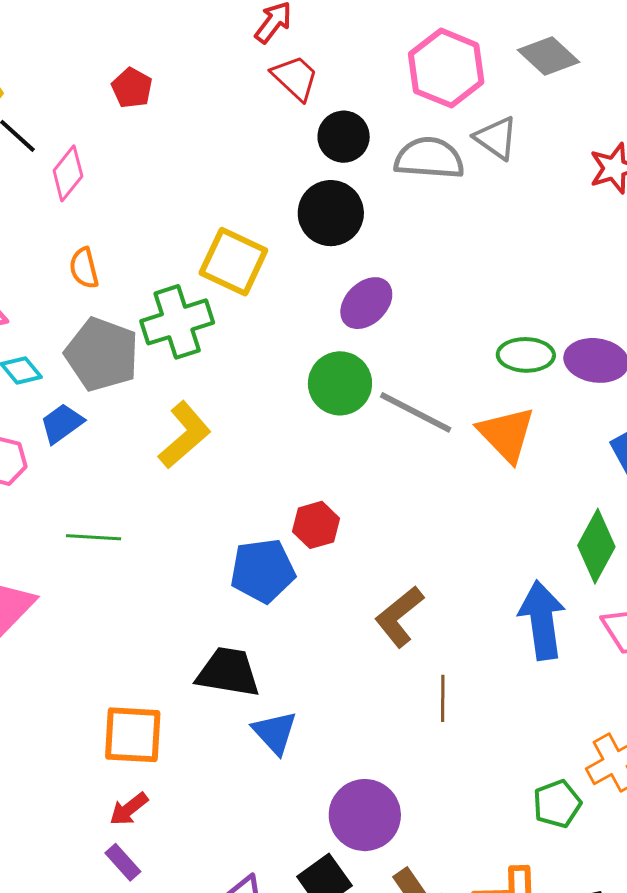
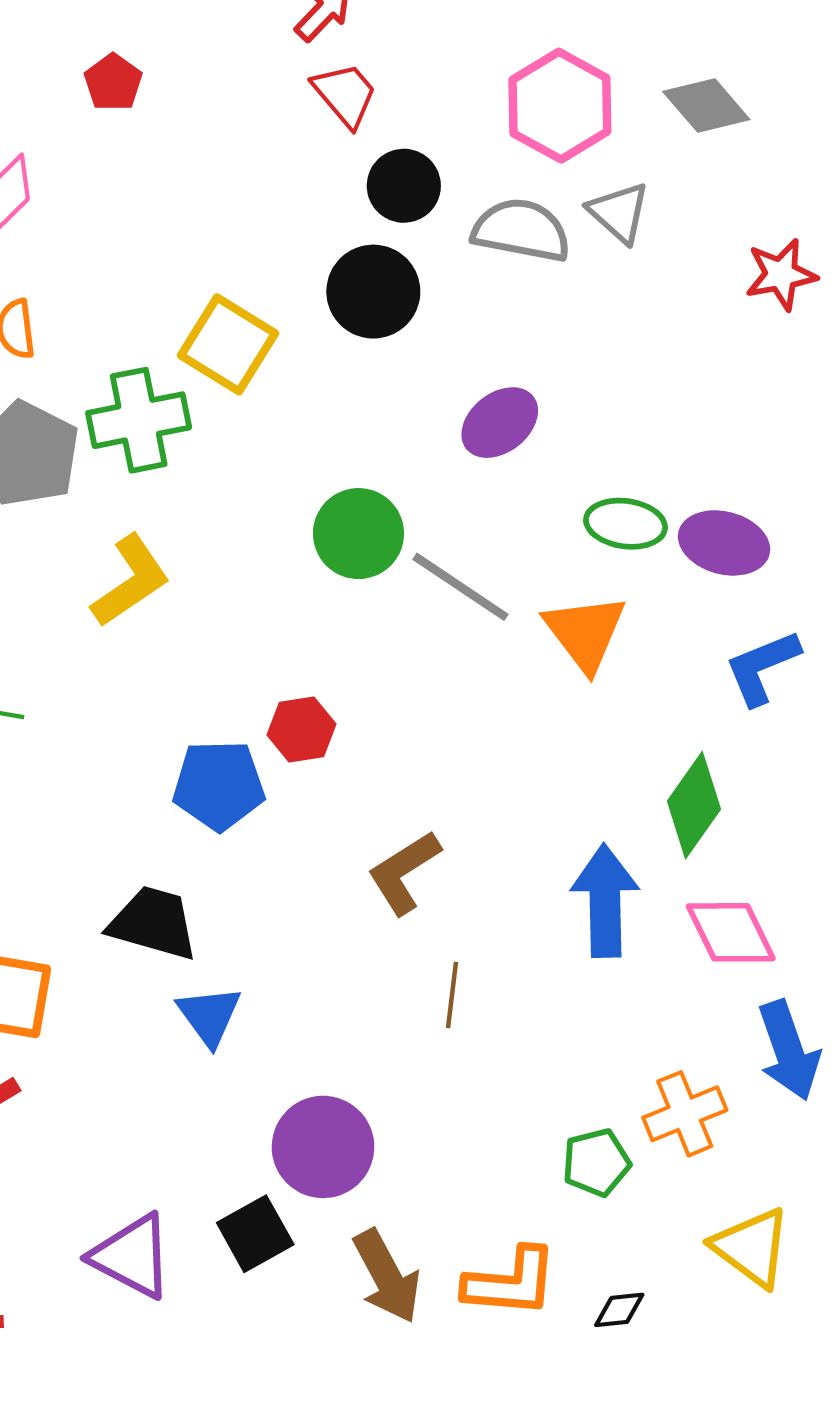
purple ellipse: (366, 303) -> (500, 423), moved

